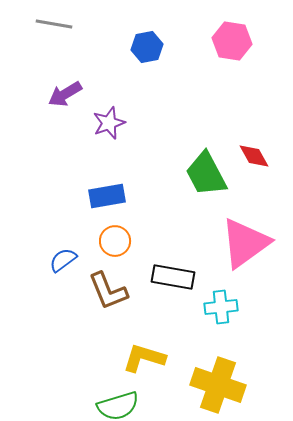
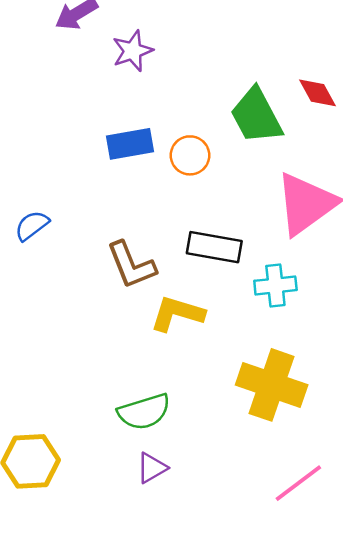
orange circle: (115, 241) -> (190, 155), moved
blue semicircle: (63, 260) -> (32, 226), moved
yellow L-shape: (144, 358) -> (177, 314), moved

